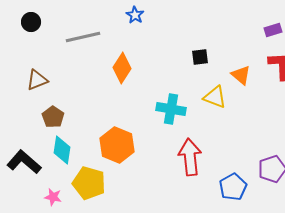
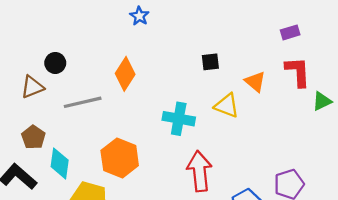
black circle: (31, 22) -> (55, 63), moved
gray line: (83, 37) -> (83, 102), moved
brown pentagon: (53, 117) -> (33, 137), moved

